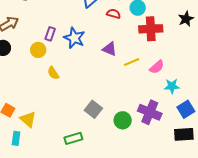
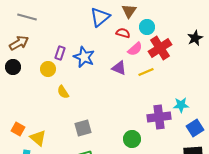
red cross: (151, 29) -> (160, 48), turned -30
yellow line: (132, 62) -> (146, 72), moved
pink semicircle: (157, 67) -> (135, 49), moved
gray square: (93, 109) -> (83, 128), moved, turned 36
purple cross: (150, 112) -> (159, 117), moved, turned -30

